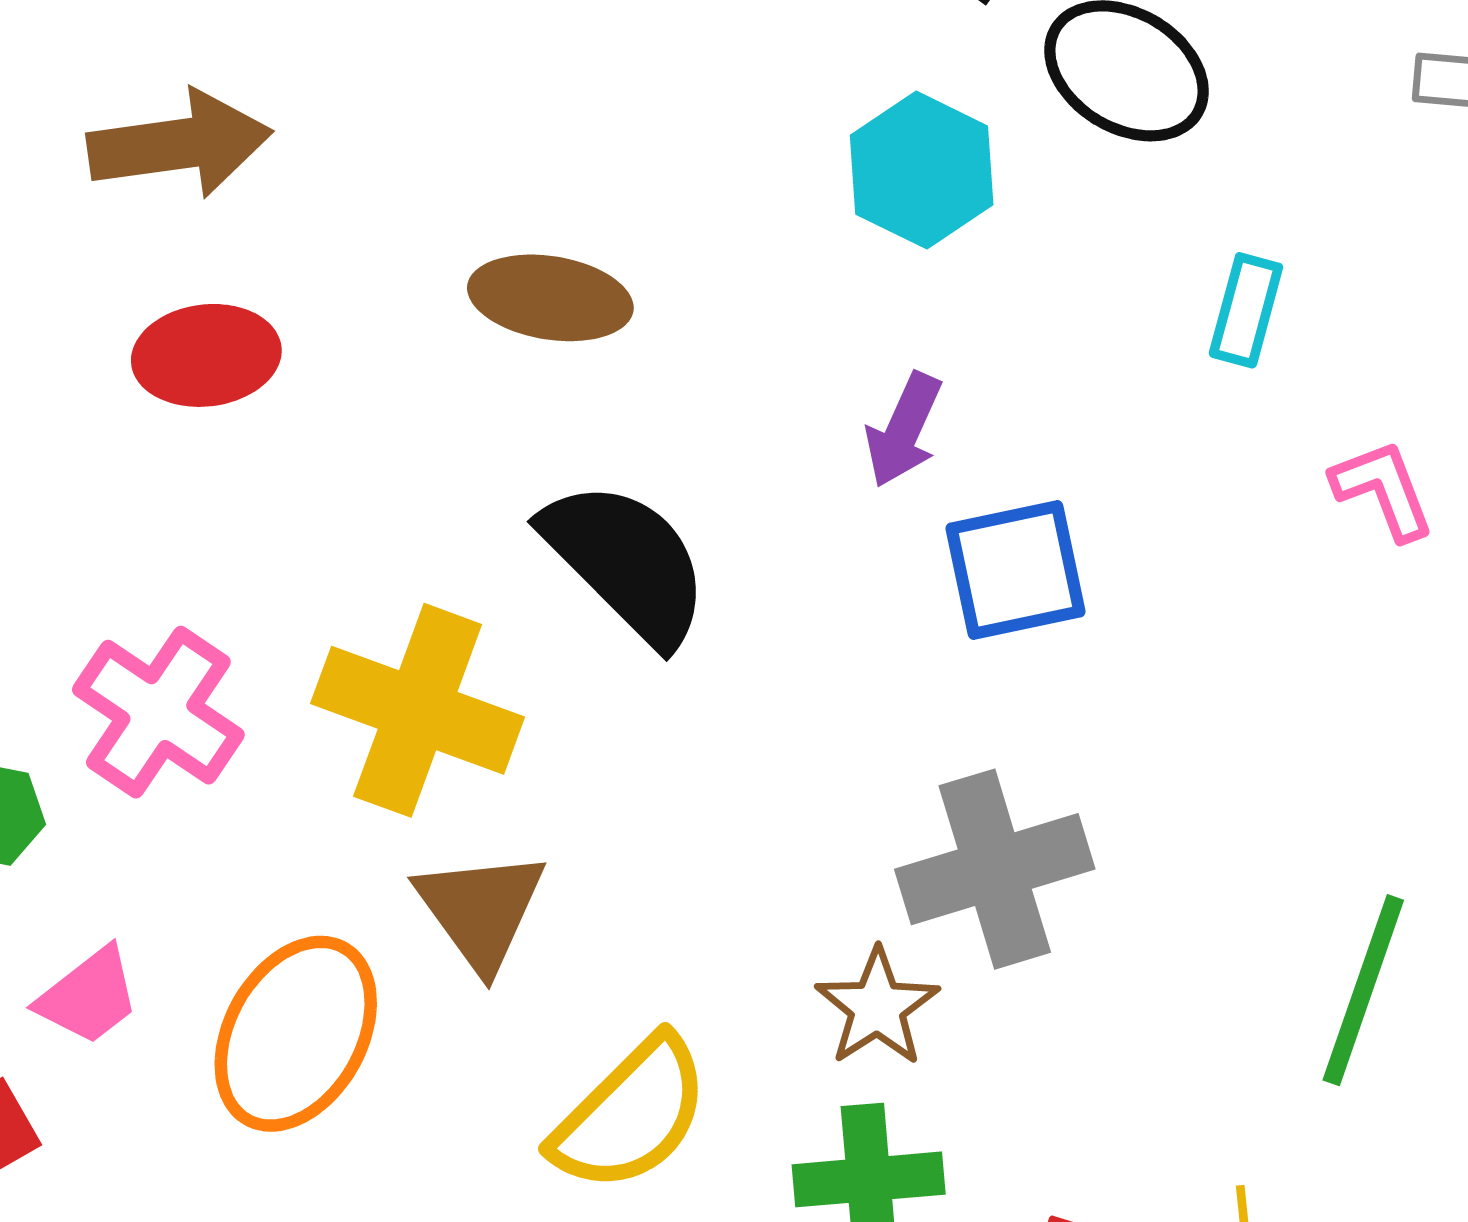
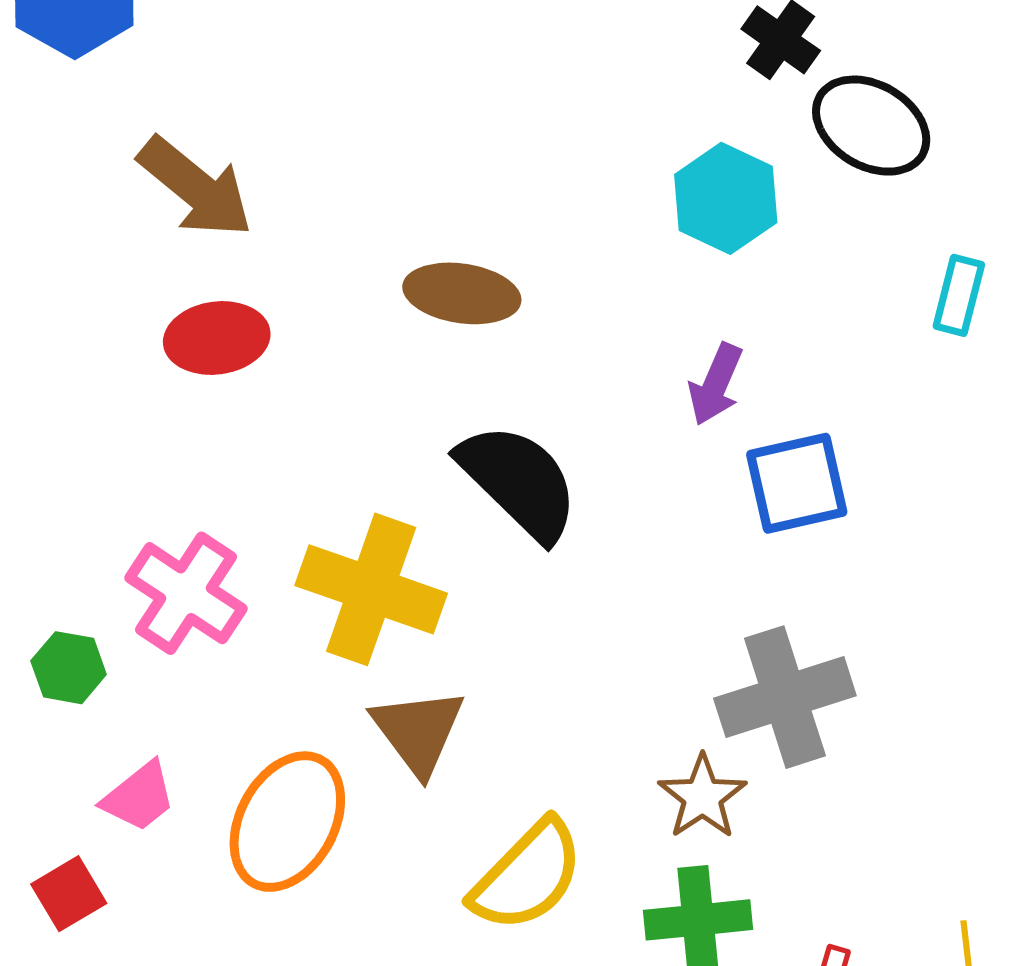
brown arrow: (180, 144) -> (196, 187), turned 48

